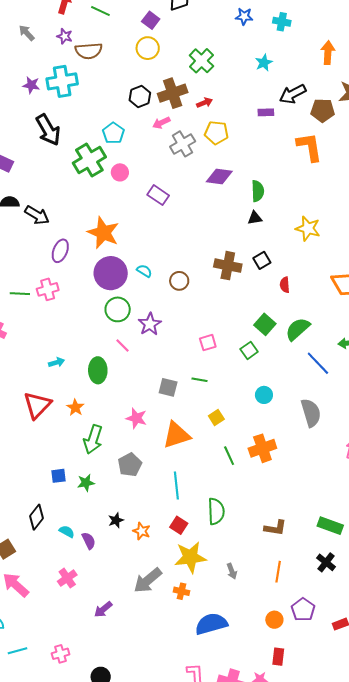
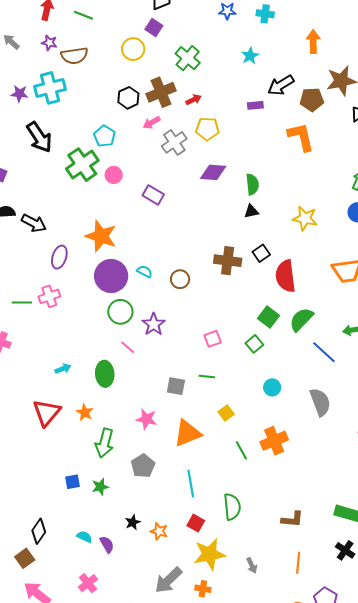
purple square: (151, 20) -> (154, 28), moved
red semicircle: (285, 285) -> (286, 276), size x2.0
black diamond: (36, 517) -> (39, 531), moved

